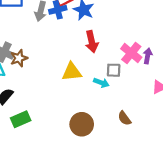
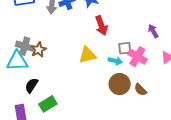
pink cross: (131, 53) -> (137, 57), moved
purple arrow: (148, 56) -> (153, 31), turned -32
brown circle: (82, 124) -> (120, 84), moved

